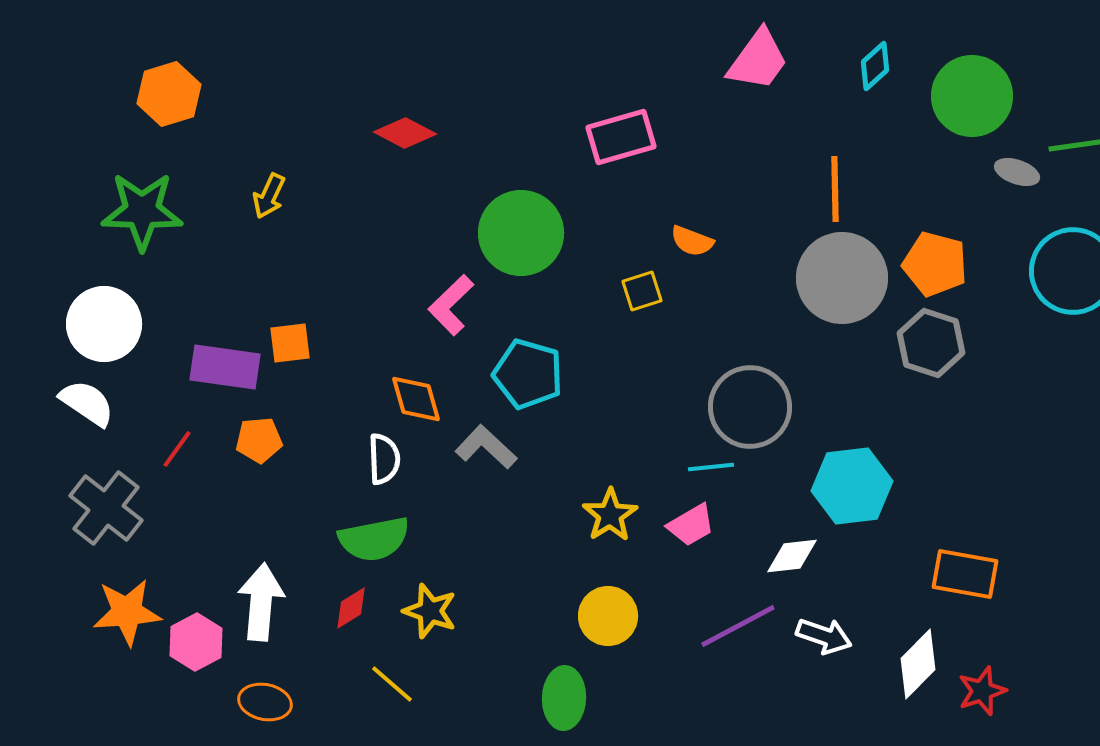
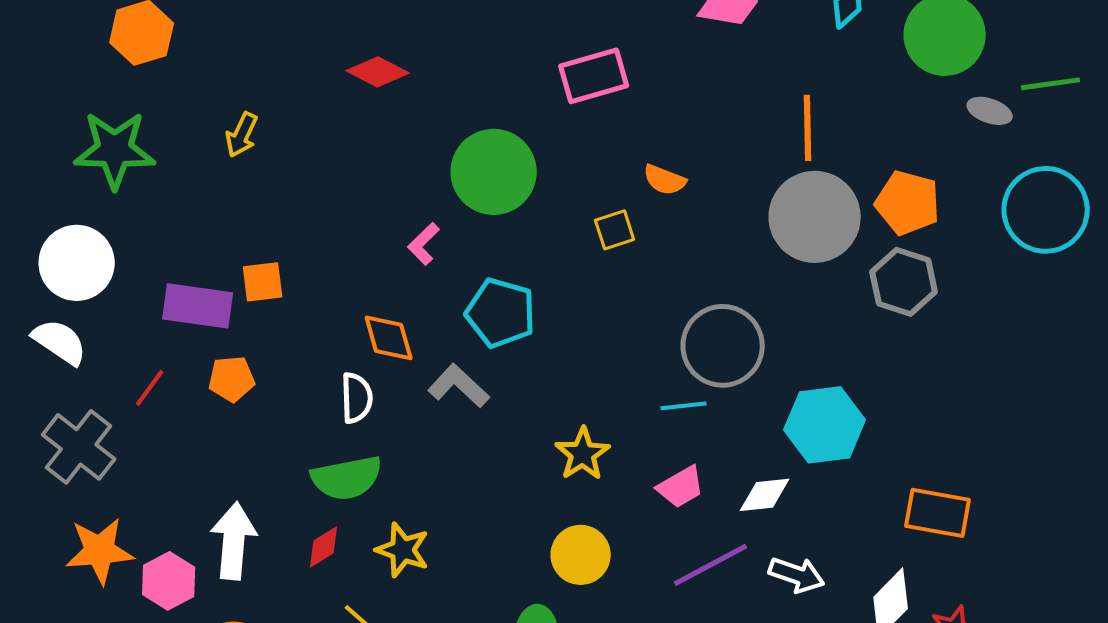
pink L-shape: (451, 305) -> (424, 244), size x0.7
pink trapezoid: (691, 525) -> (681, 487), moved

